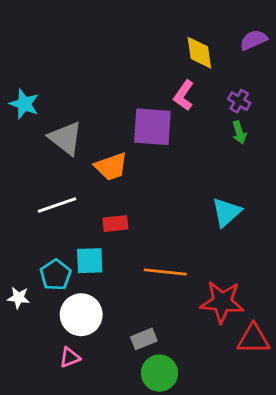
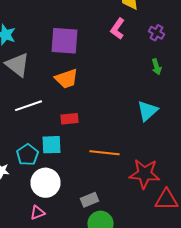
purple square: (152, 127) -> (64, 41), moved
green arrow: (239, 132) -> (156, 67), moved
gray triangle: (66, 138) -> (18, 65), moved

